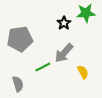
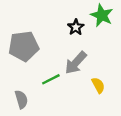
green star: (86, 13) -> (102, 15), turned 30

